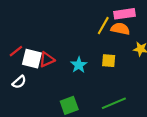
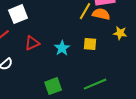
white square: (32, 59) -> (18, 14), moved, turned -36

